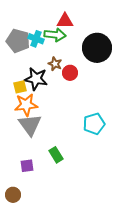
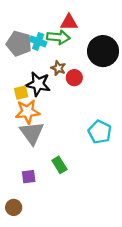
cyan pentagon: (94, 124) -> (100, 132), turned -30

